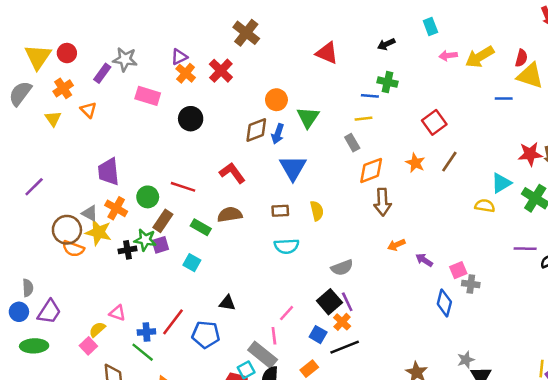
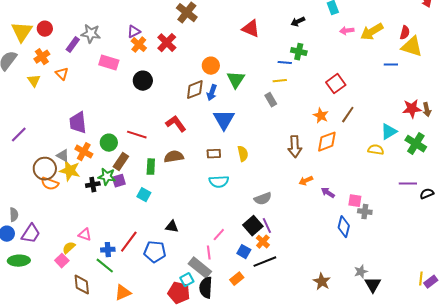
orange diamond: (371, 170) -> (327, 142), moved
green rectangle: (201, 227) -> (151, 167), turned 63
pink square: (458, 270) -> (355, 201), turned 32

